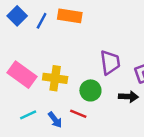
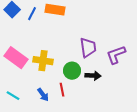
black arrow: (128, 97) -> (93, 76), moved
red line: (78, 114) -> (62, 90), turned 56
cyan line: (28, 115) -> (13, 96), moved, turned 56

